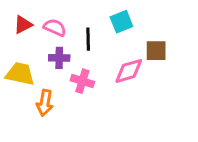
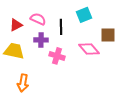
red triangle: (23, 25) -> (16, 25), moved
pink diamond: (129, 71) -> (89, 49), turned 65
orange arrow: (45, 103) -> (23, 83), moved

